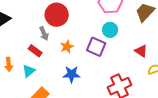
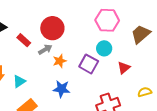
gray arrow: (44, 34) -> (45, 49), moved, turned -104
red rectangle: (35, 51) -> (24, 40), moved
red triangle: (141, 51) -> (124, 68), moved, turned 40

